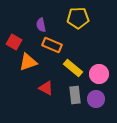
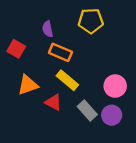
orange triangle: (28, 62) -> (28, 85), moved
yellow rectangle: (73, 68) -> (67, 80), moved
gray rectangle: (75, 95) -> (87, 111), turned -36

